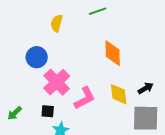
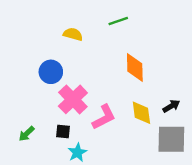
yellow semicircle: (57, 23) -> (73, 34), turned 90

